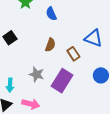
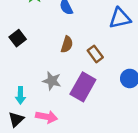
blue triangle: (94, 38) -> (120, 18), moved, turned -30

